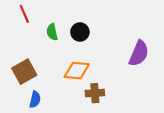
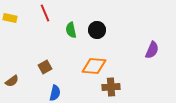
purple semicircle: (139, 53) -> (152, 50), size x0.7
brown square: (24, 72) -> (45, 67), size x0.6

